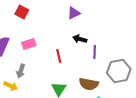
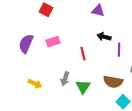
purple triangle: (74, 13) -> (98, 11), turned 40
gray arrow: (21, 71) -> (65, 79), moved

